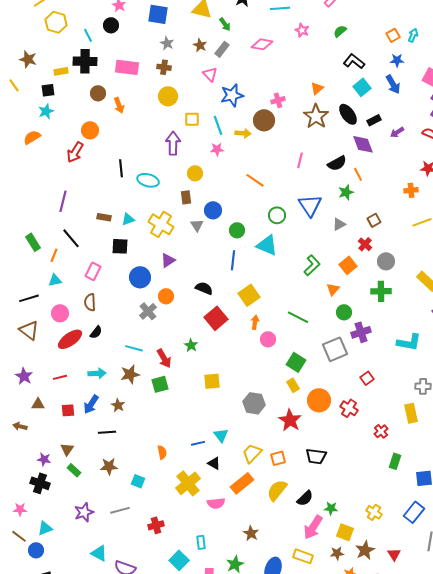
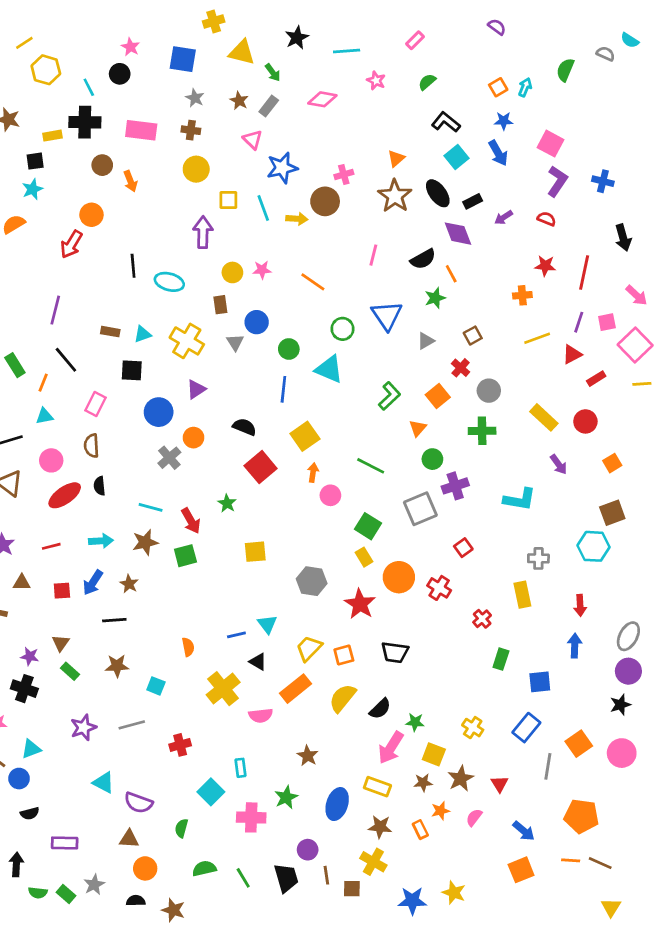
pink star: (217, 149) -> (262, 270), moved
black semicircle: (96, 332) -> (100, 486), turned 136

